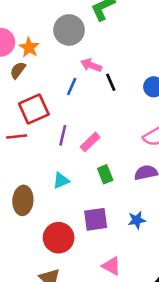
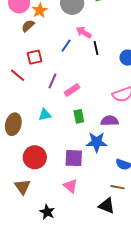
red square: (34, 109) -> (35, 57), size x0.7
red line: (17, 137) -> (18, 75), turned 35
purple square: (96, 219) -> (74, 158), moved
blue star: (137, 220) -> (97, 142), moved, size x1.5

